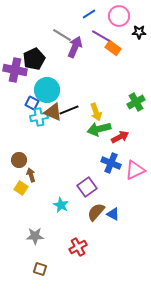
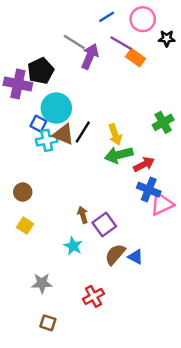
black line: (69, 110) -> (83, 132), turned -36
blue cross: (111, 163) -> (149, 190), moved
brown arrow: (31, 175) -> (83, 215), moved

